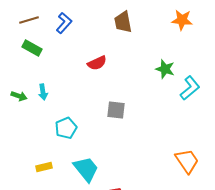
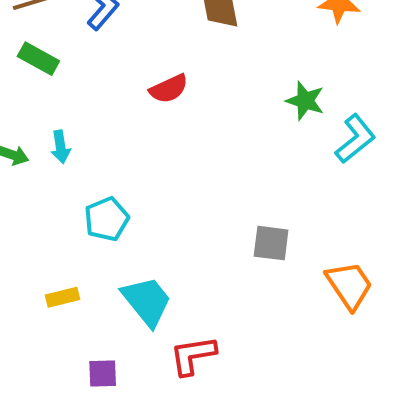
gray square: (116, 110) -> (271, 243), moved

